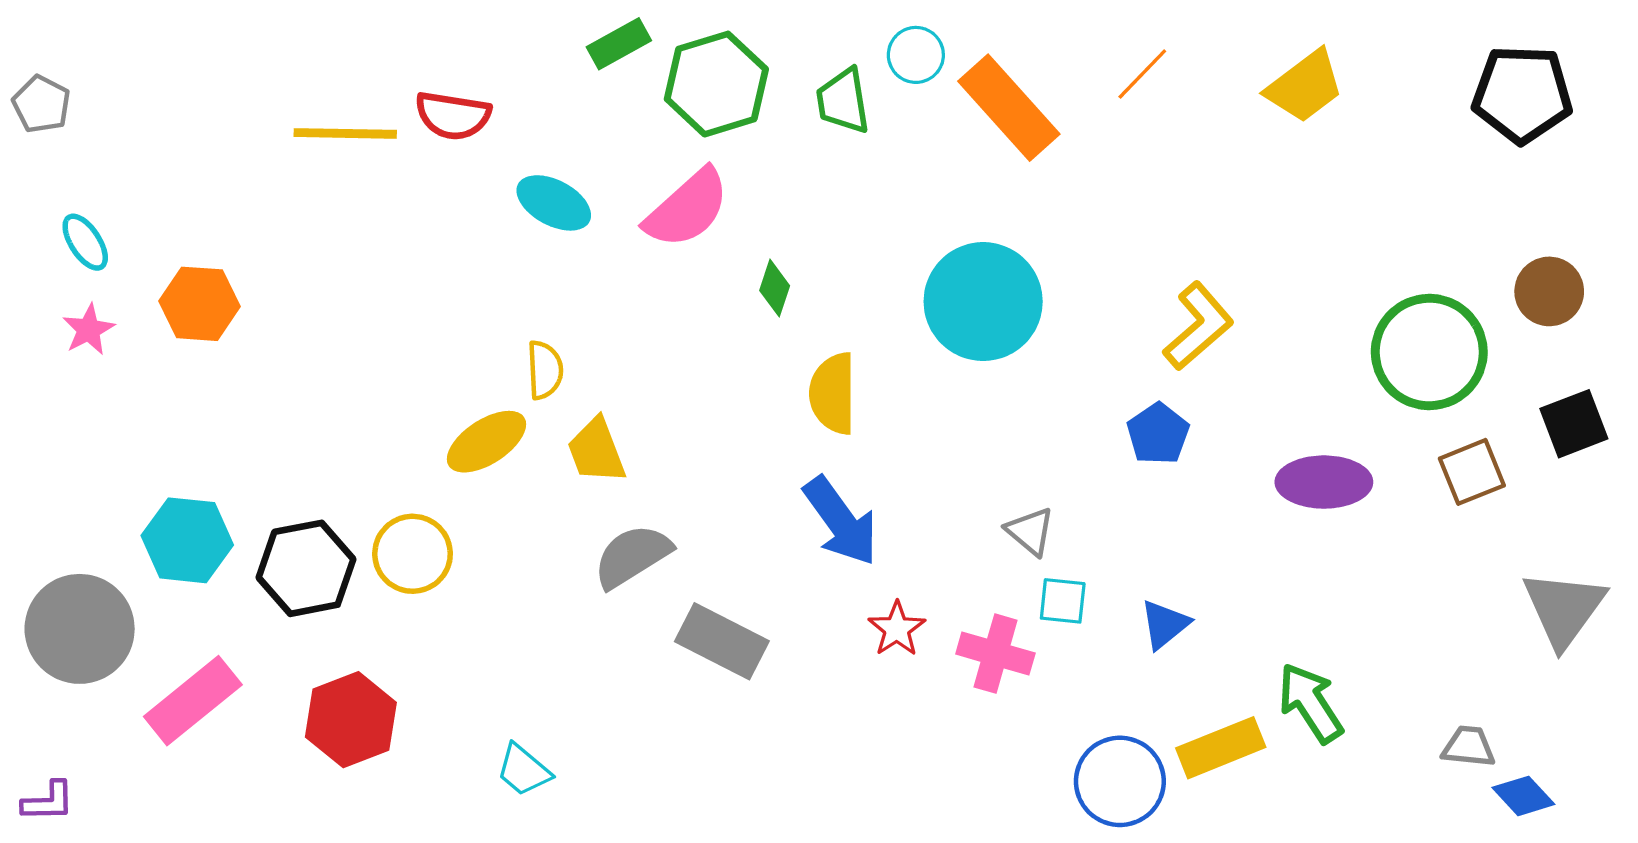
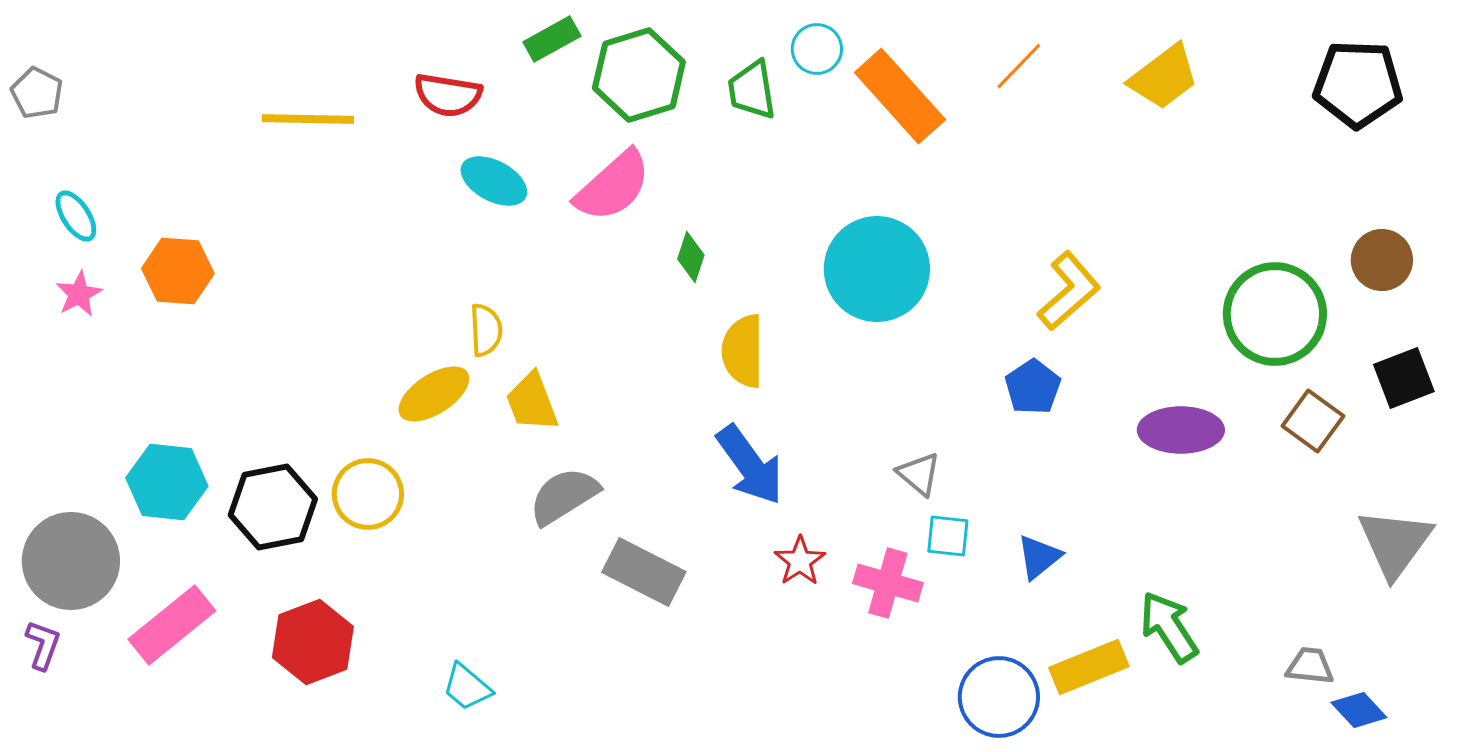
red semicircle: (453, 115) -> (448, 95), moved
brown square: (1472, 472) -> (1313, 421), turned -32
purple L-shape: (48, 802) -> (43, 645), moved, turned -69

